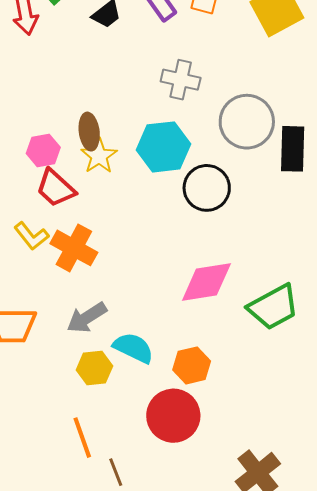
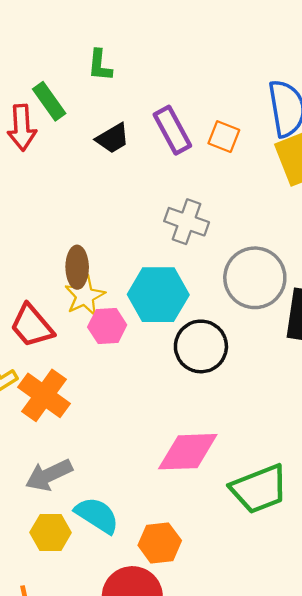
pink hexagon: (43, 150) -> (107, 326), moved

